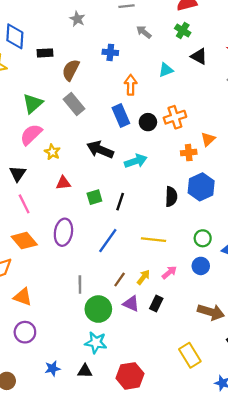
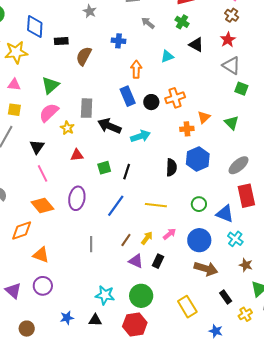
gray rectangle: (74, 104) -> (87, 108), moved, turned 42
blue circle: (201, 266) -> (199, 240), moved, size x1.5
green circle: (98, 309) -> (141, 296), moved

